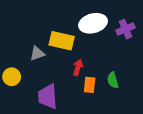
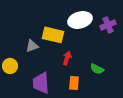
green semicircle: (113, 80) -> (97, 69), turned -48
orange rectangle: (90, 85) -> (74, 83), moved

